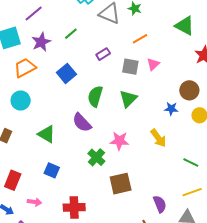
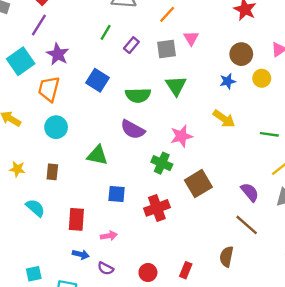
green line: (71, 34) -> (106, 32), moved
orange trapezoid: (25, 68) -> (49, 89), turned -30
green semicircle: (95, 96) -> (138, 95), turned -90
red cross: (74, 207) -> (157, 208), moved

